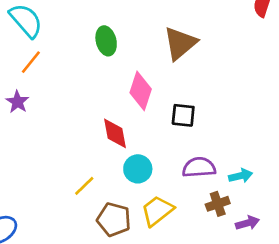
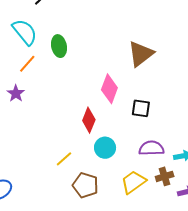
green ellipse: (106, 41) -> (59, 46), moved
red diamond: (115, 133) -> (89, 120), turned 30
yellow trapezoid: (157, 211) -> (133, 182), moved

